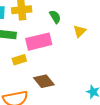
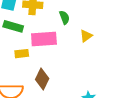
brown diamond: (44, 81) -> (42, 79), turned 55

